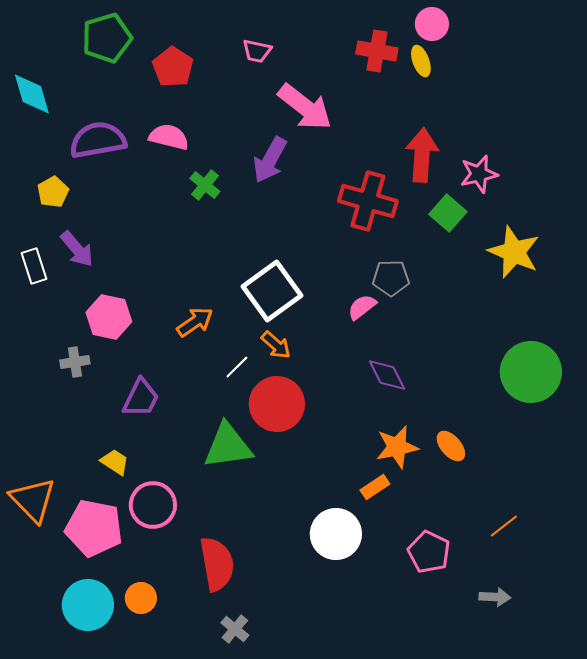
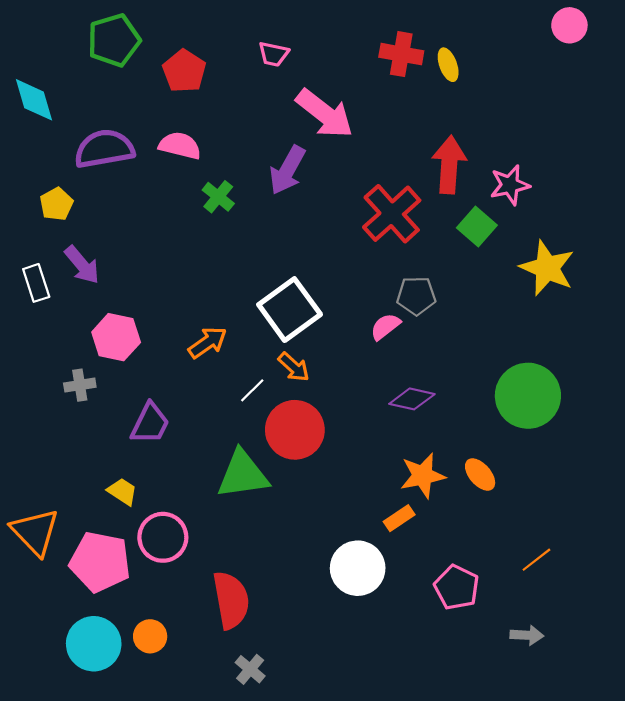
pink circle: (432, 24) -> (569, 25), moved
red cross: (368, 201) -> (392, 214), turned 32
green circle: (531, 372) -> (528, 396), moved
purple diamond: (387, 375) -> (412, 399), turned -51

